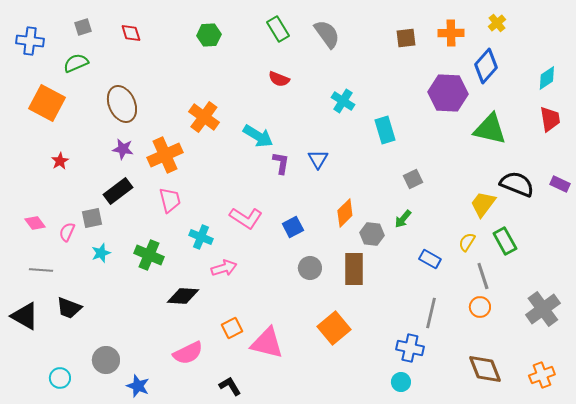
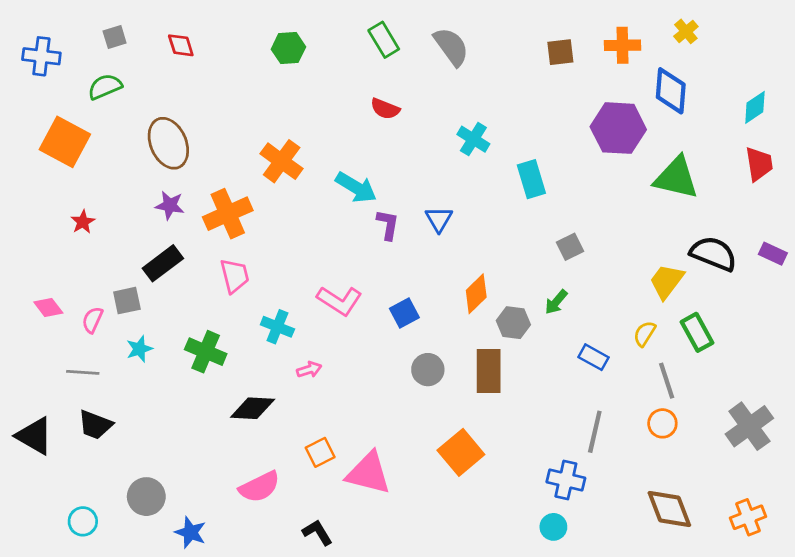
blue diamond: (486, 66) -> (671, 91), turned -36
pink arrow: (224, 268) -> (309, 370), size x0.7
gray line: (41, 270) -> (83, 372), moved

